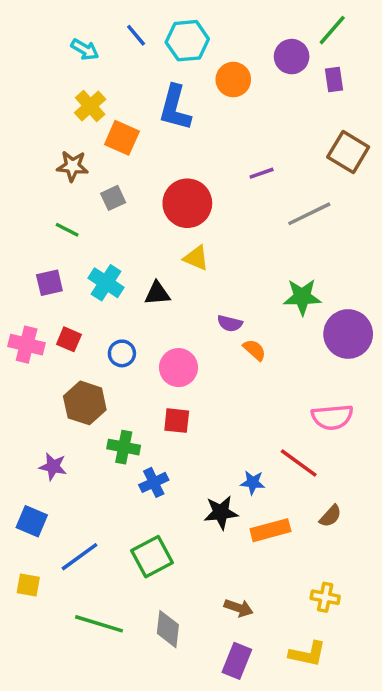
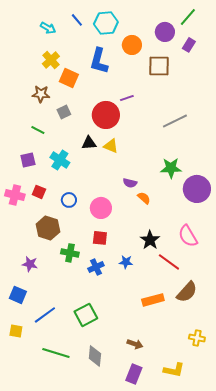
purple rectangle: (334, 80) -> (189, 45), turned 40
brown square: (348, 152) -> (159, 66), moved, turned -30
purple line: (262, 173) -> (127, 98), moved
black triangle: (157, 293) -> (89, 143), moved
pink semicircle: (332, 417) -> (188, 236), turned 65
blue cross: (154, 482) -> (96, 267), moved
blue star: (253, 482) -> (126, 262), moved
black star: (221, 512) -> (150, 240), moved, turned -30
brown semicircle: (330, 516) -> (187, 292), size x1.6
yellow cross: (325, 597) -> (197, 338), moved

